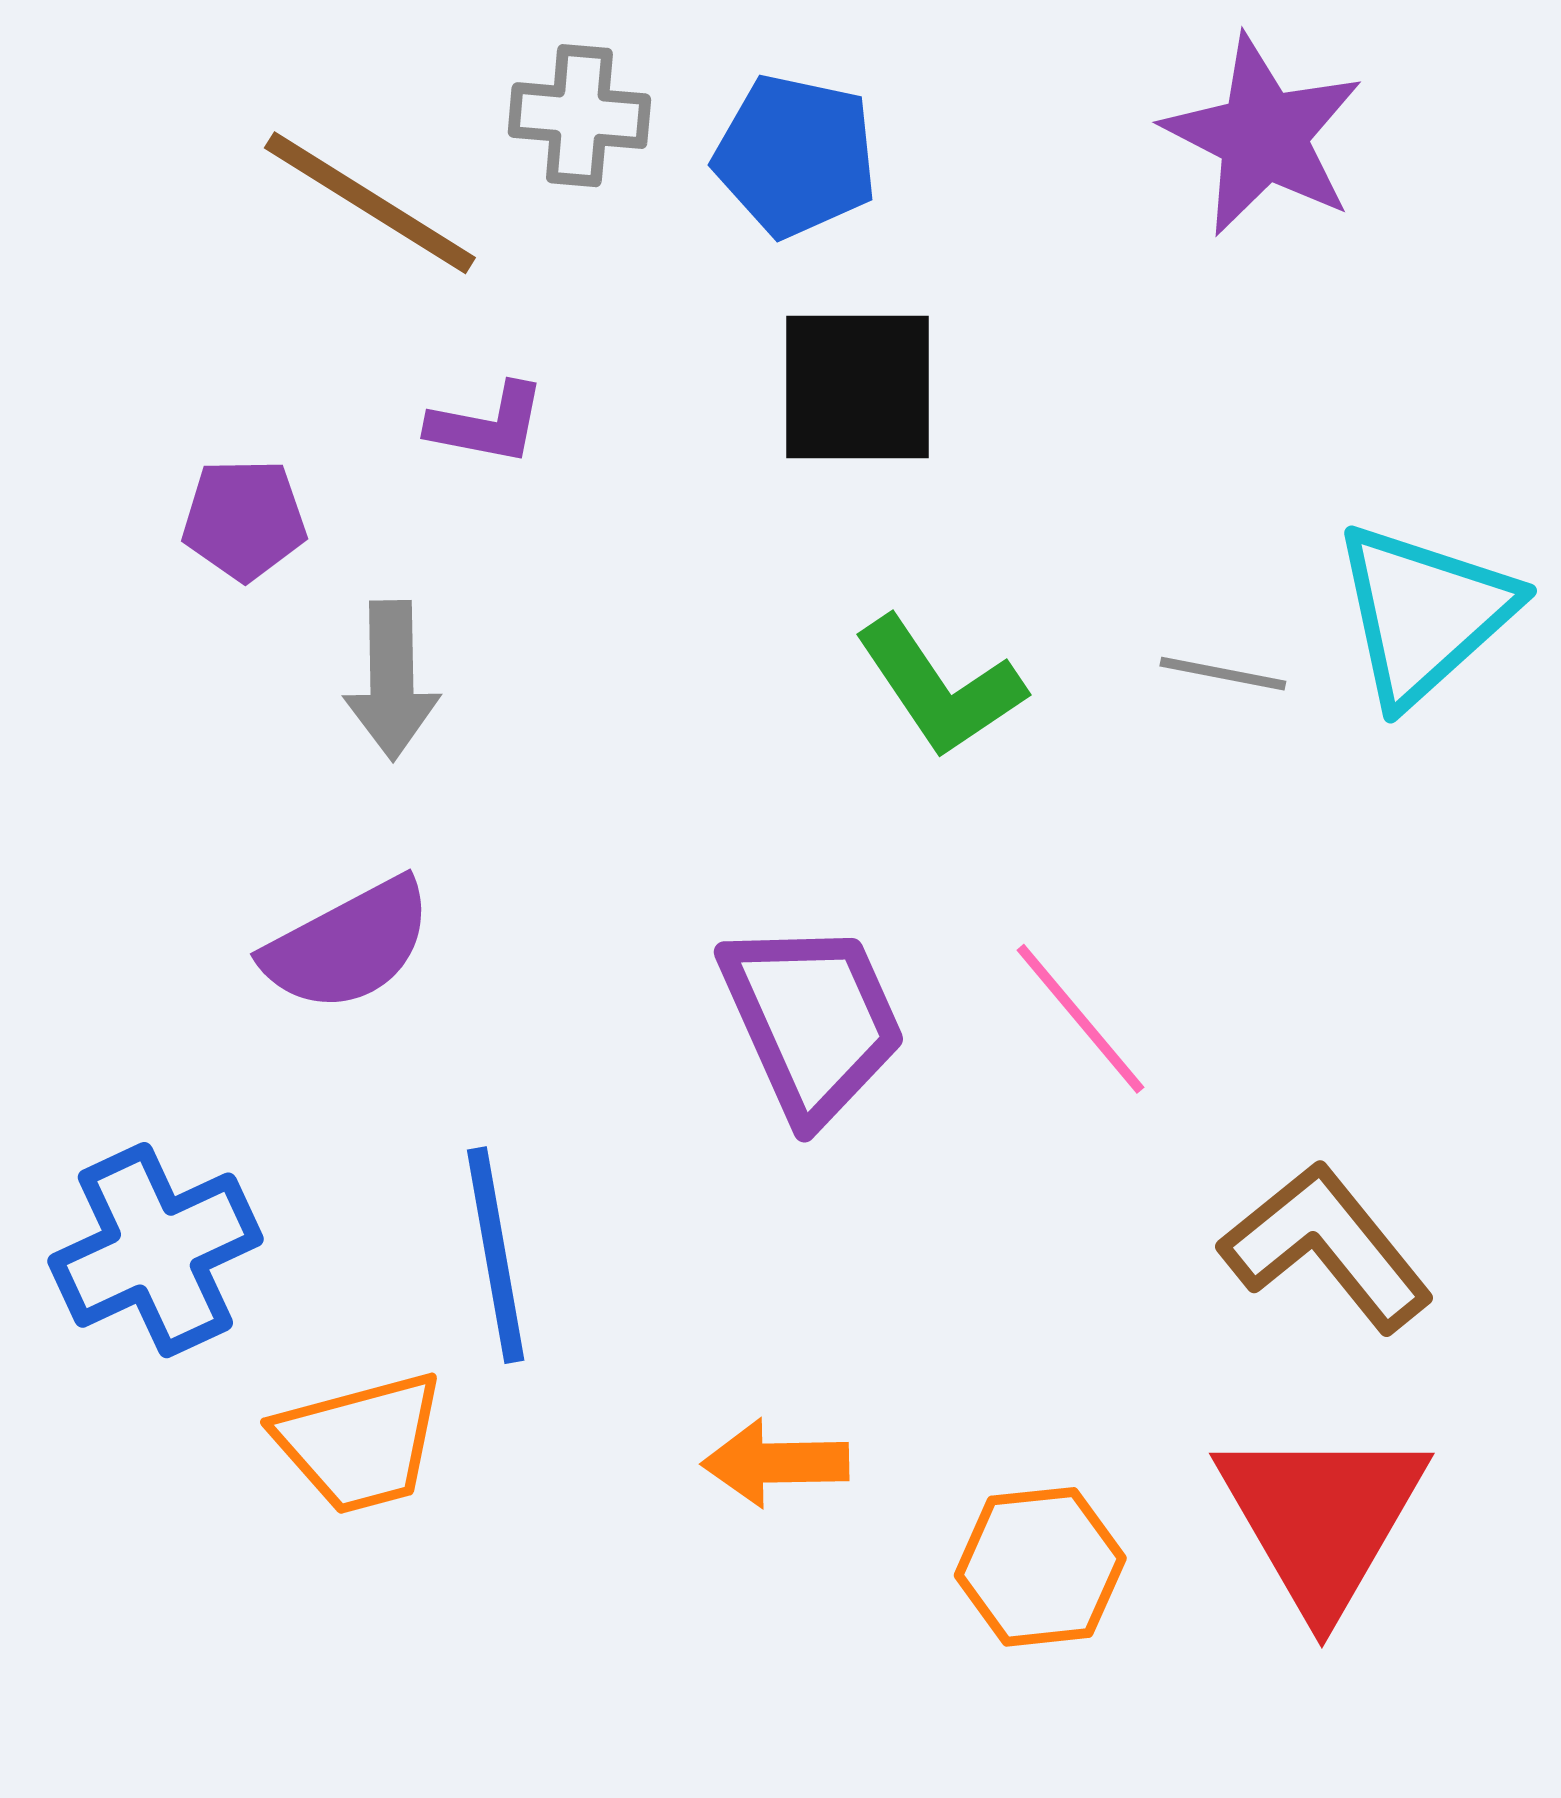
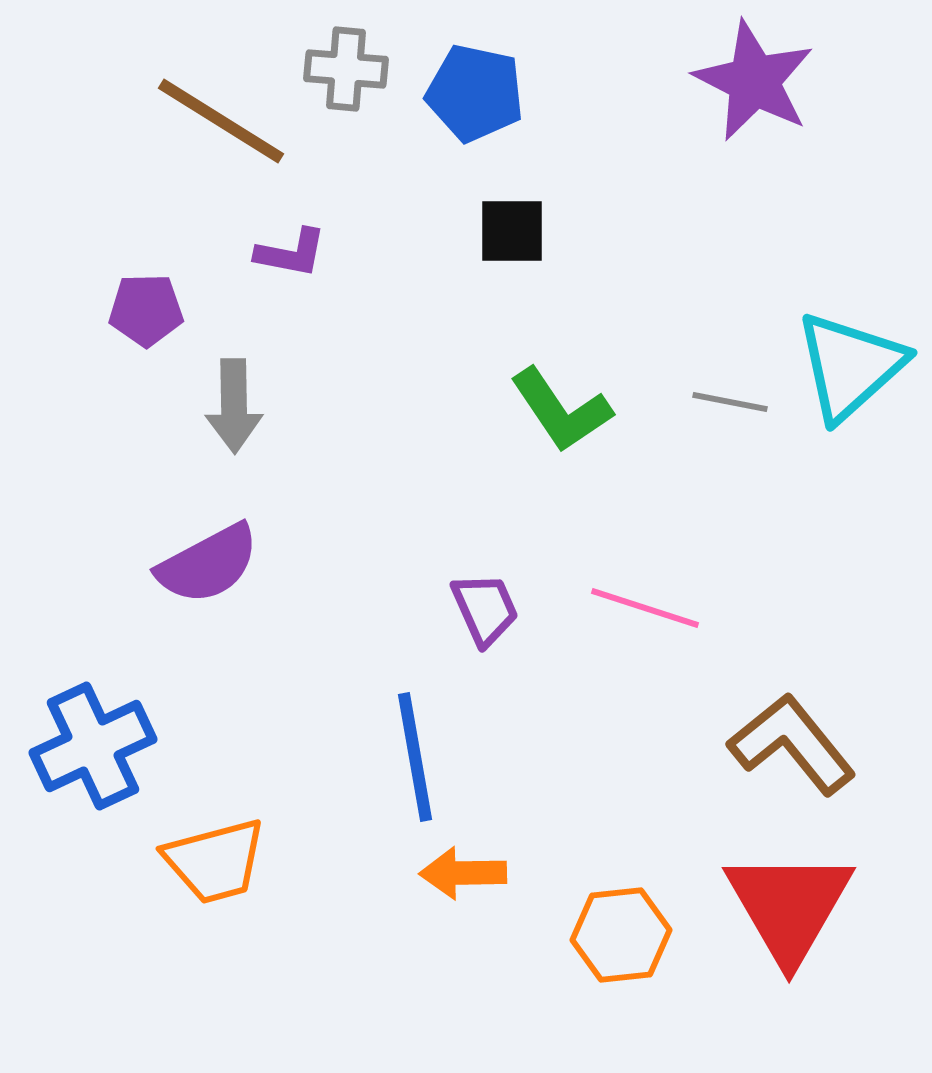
black square: (858, 387) -> (512, 231), size x0.7
pink line: (1080, 1019) -> (645, 608), turned -32
purple trapezoid: (812, 1020) -> (485, 609), size x0.6
blue line: (496, 1255) -> (415, 757), moved

